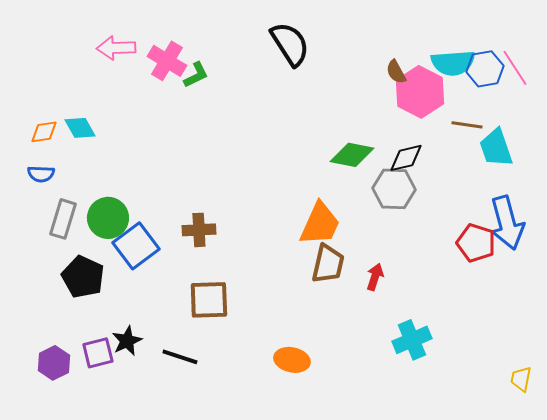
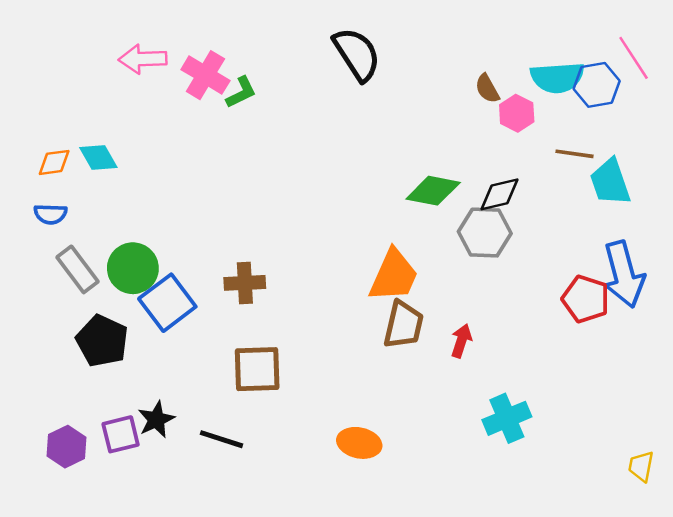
pink line: (515, 68) -> (634, 58), moved
pink hexagon: (420, 92) -> (517, 113), size x0.6
gray rectangle: (63, 219) -> (78, 269), turned -54

